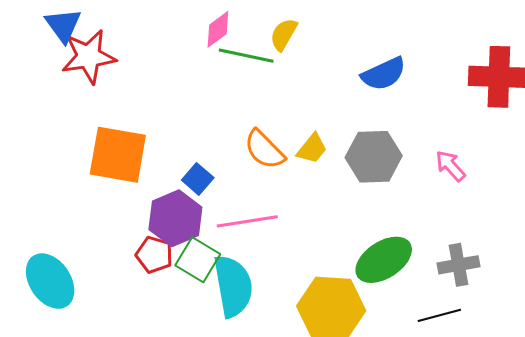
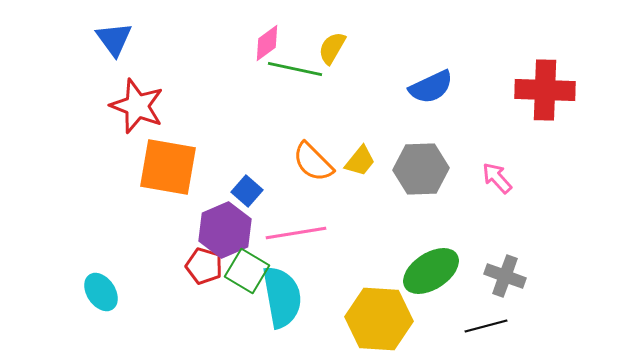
red star: (89, 57) -> (137, 106), moved, turned 30
gray cross: (459, 265) -> (505, 276), turned 30
cyan ellipse: (50, 281) -> (101, 292), size x0.7

